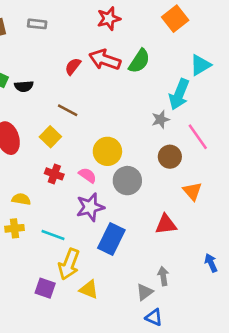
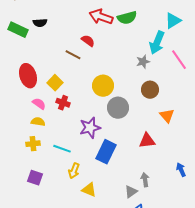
green semicircle: (139, 61) -> (127, 18), turned 42
red semicircle: (73, 66) -> (88, 41), moved, turned 88
black semicircle: (24, 86) -> (40, 23), moved
yellow square: (50, 137) -> (55, 83), moved
pink line: (198, 137) -> (179, 60), moved
pink semicircle: (88, 175) -> (39, 104), moved
yellow arrow: (69, 264) -> (74, 171), size x0.7
purple square: (45, 288) -> (35, 178), moved

